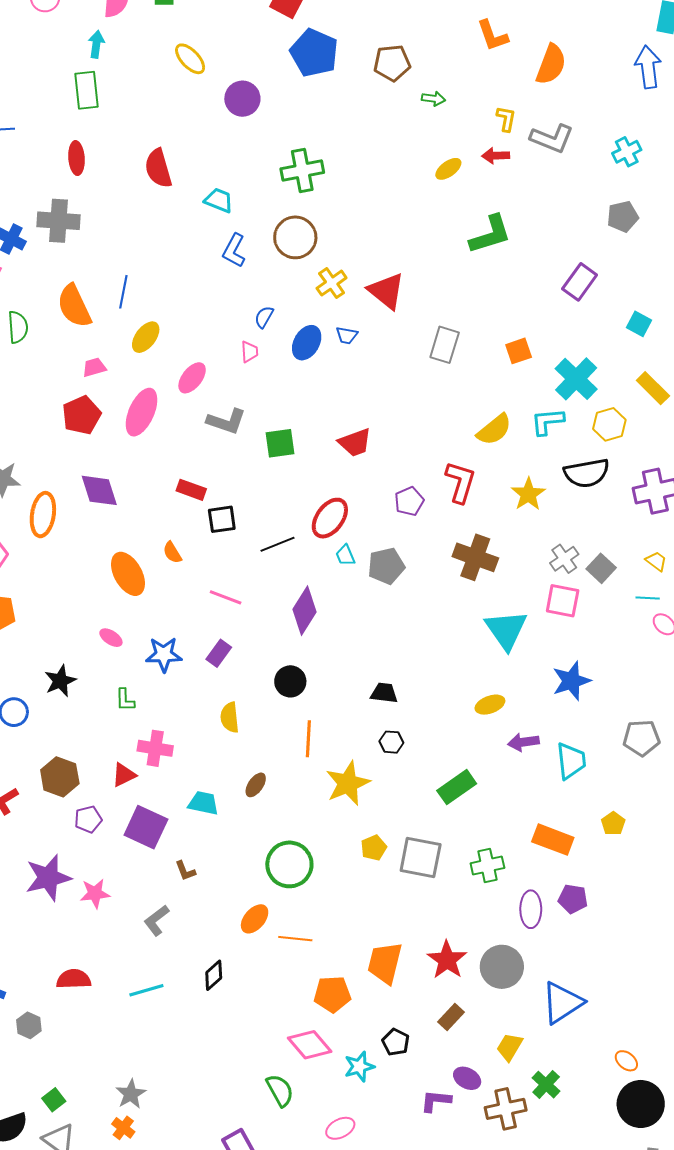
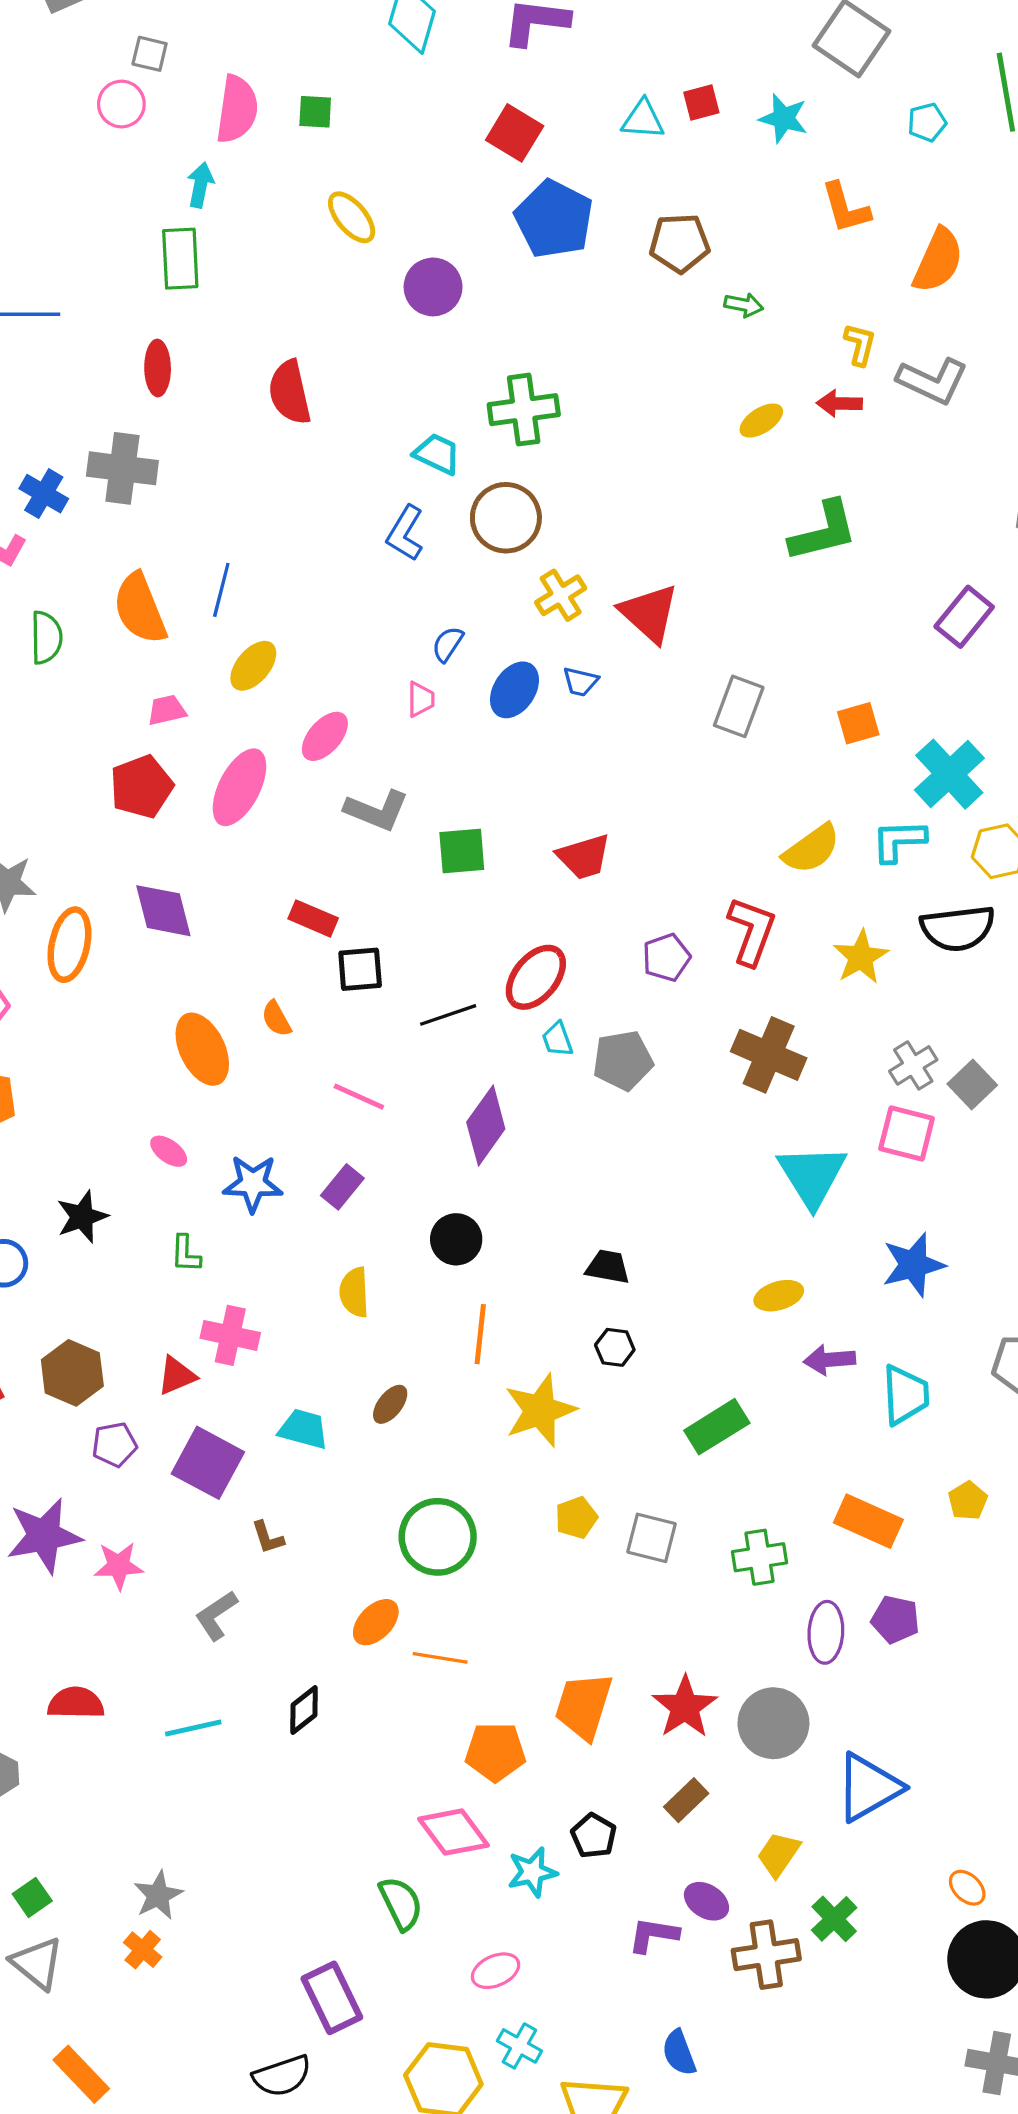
cyan trapezoid: (219, 200) -> (437, 454), moved
gray square: (421, 858) -> (651, 1538), size x0.7

